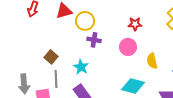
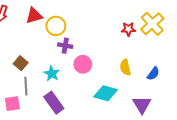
red star: (135, 24) -> (128, 29), moved
pink circle: (128, 47) -> (83, 64), moved

